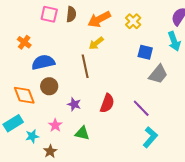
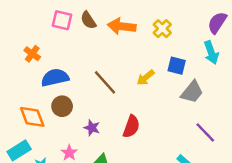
brown semicircle: (71, 14) -> (88, 20), turned 140
orange arrow: (99, 19) -> (122, 26), turned 35
yellow arrow: (96, 43) -> (146, 78), moved
brown line: (85, 66) -> (105, 82), turned -30
purple line: (141, 108) -> (205, 132), moved

